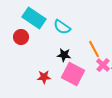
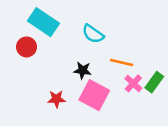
cyan semicircle: (62, 27) -> (93, 34), moved
orange line: (94, 49) -> (122, 63), turned -48

